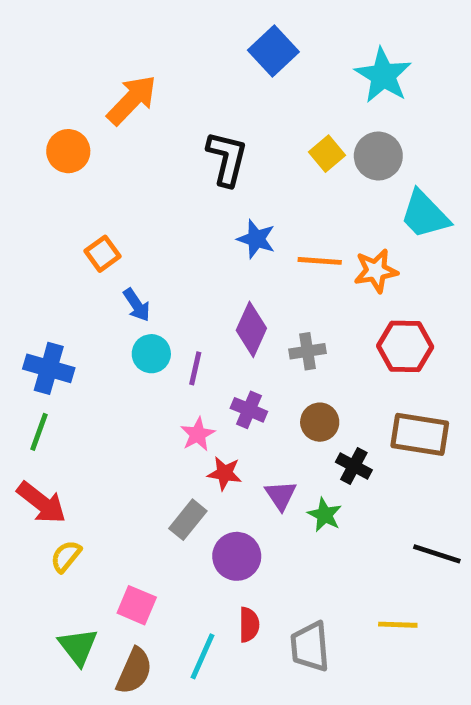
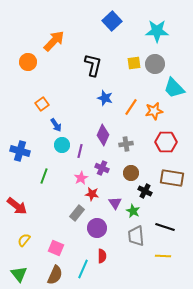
cyan star: (383, 75) -> (157, 31), turned -30
yellow square: (327, 154) -> (134, 63), turned 32
orange line: (320, 261) -> (131, 107), turned -60
green line: (39, 432) -> (44, 176), moved
black line: (437, 554) -> (165, 227), moved
yellow semicircle: (66, 556) -> (24, 240), moved
green triangle: (78, 647) -> (19, 274), moved
gray trapezoid: (310, 647) -> (136, 236), moved

